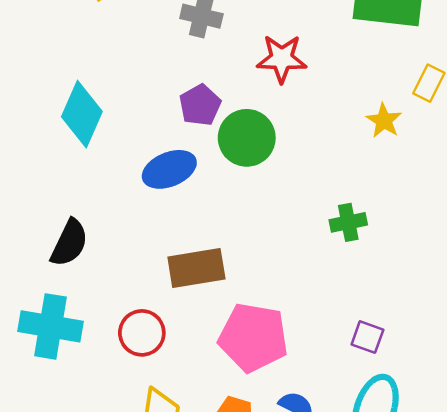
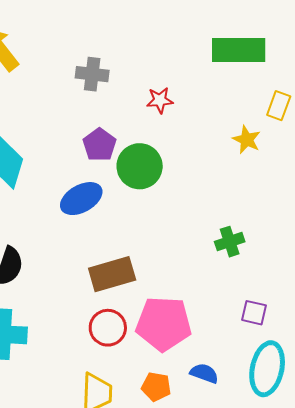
red star: (282, 59) -> (160, 100), size x0.7
green cross: (348, 222) -> (230, 242), moved
red circle: (142, 333) -> (108, 328), moved

